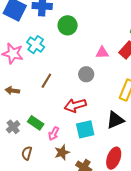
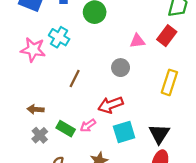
brown arrow: (12, 91) -> (36, 109), moved
black triangle: (115, 120) -> (159, 134), moved, turned -30
pink arrow: (54, 134) -> (88, 126), moved, turned 32

